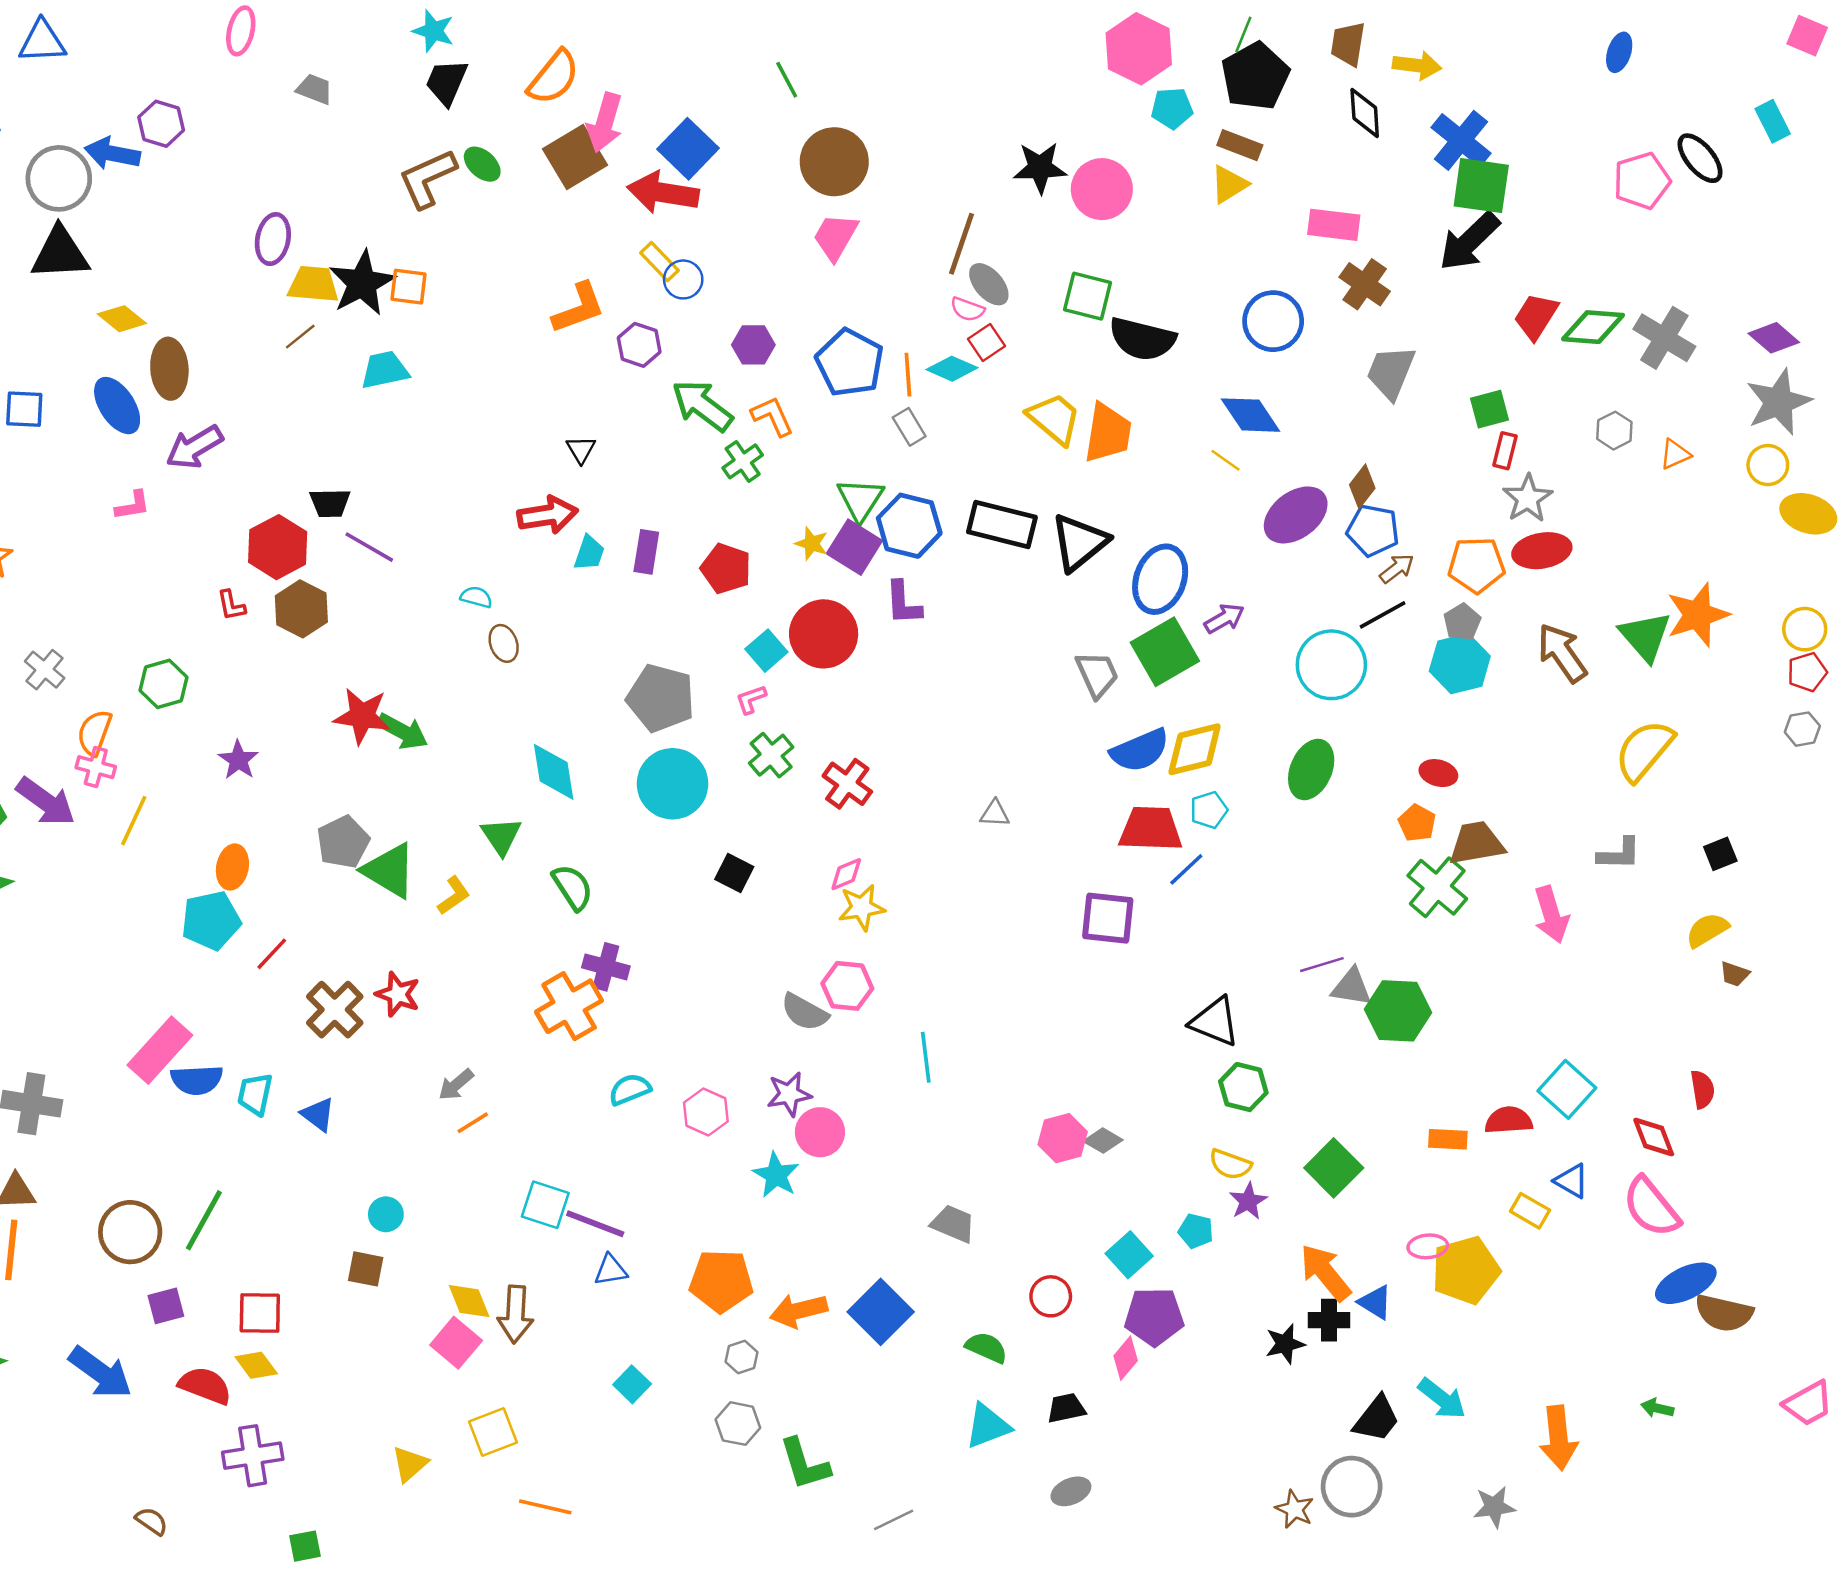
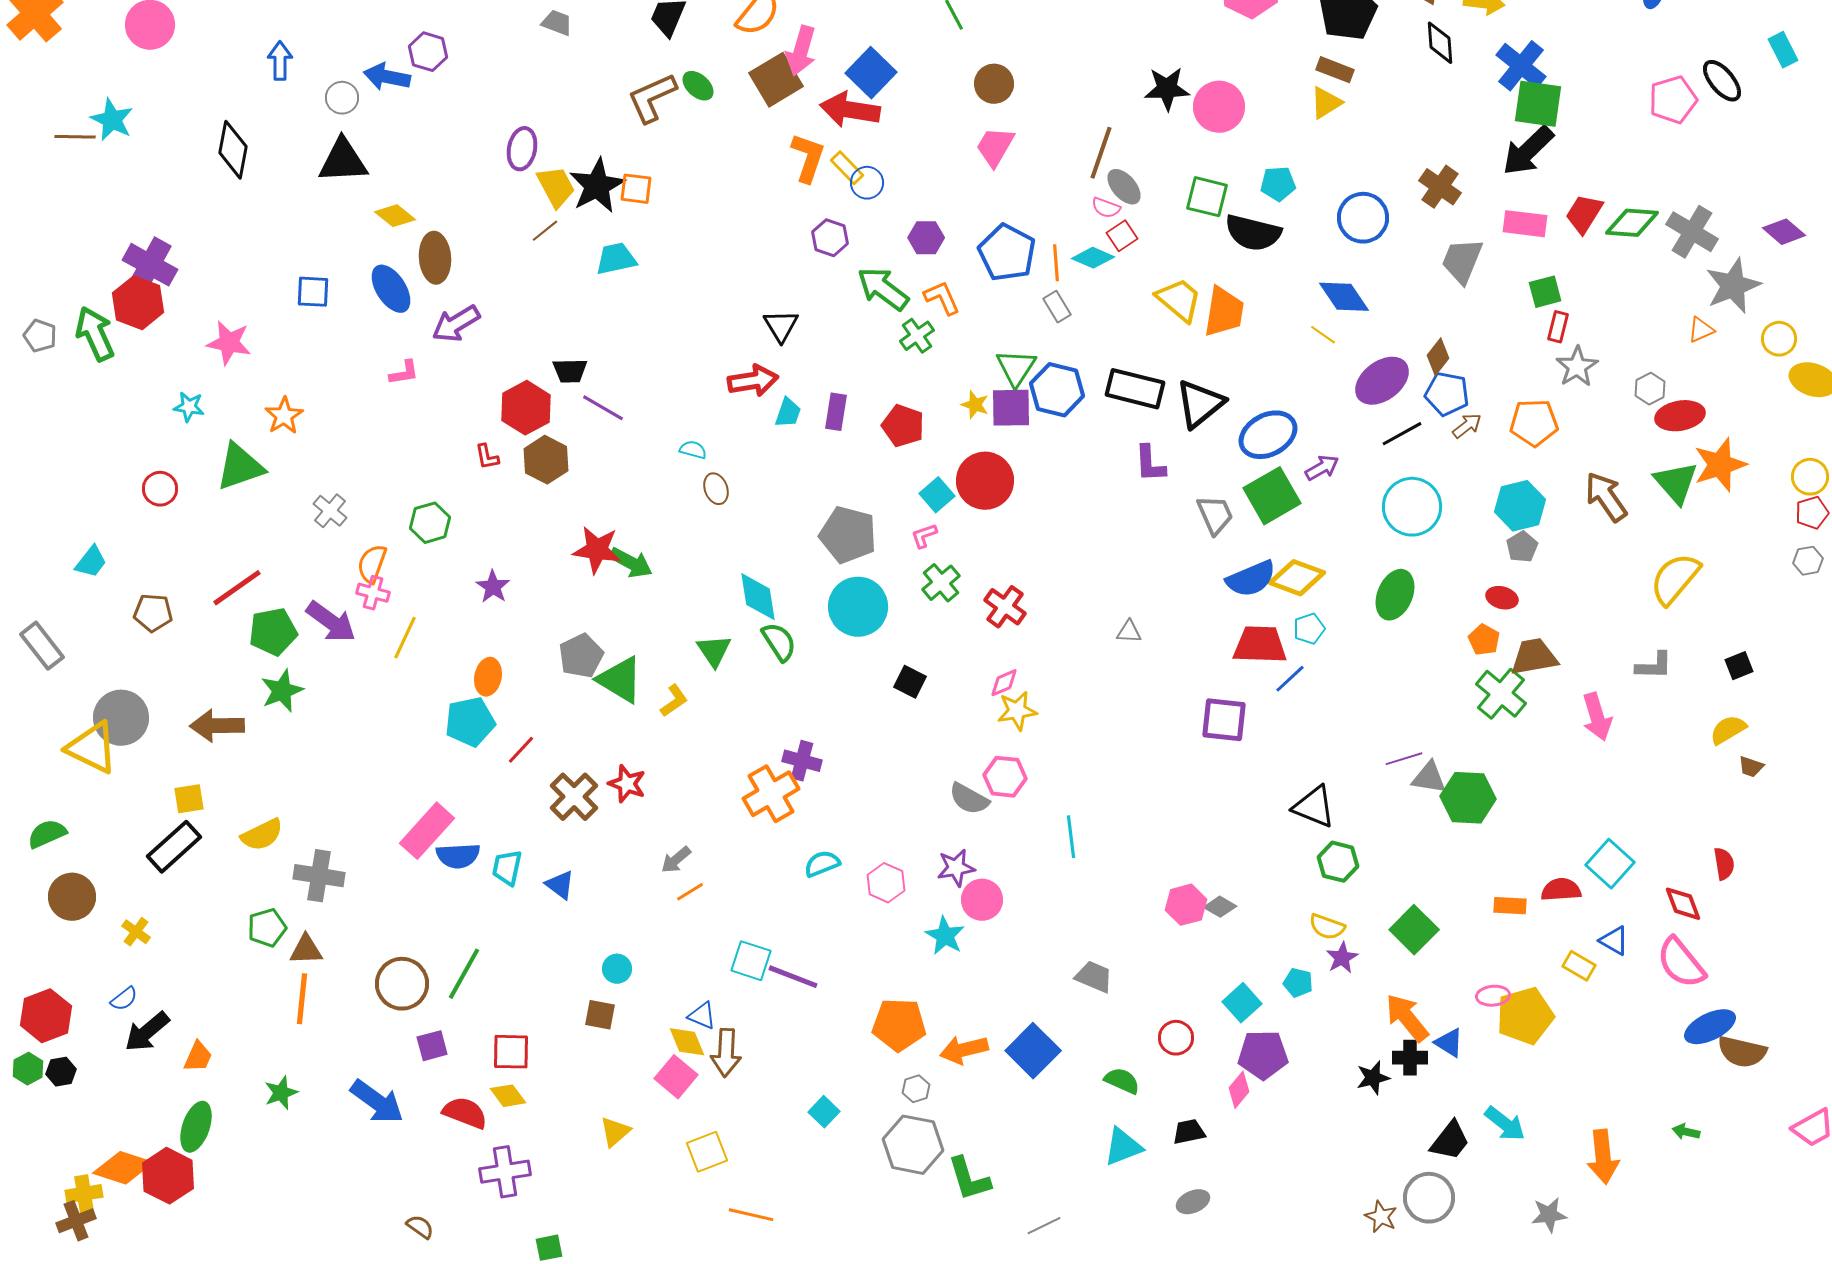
cyan pentagon: (1172, 108) -> (1278, 184), moved
brown circle: (834, 162) -> (994, 84), size x0.7
gray circle: (59, 178) -> (342, 98), size x0.6
pink rectangle: (1334, 225) -> (1525, 224), moved
yellow trapezoid: (313, 284) -> (556, 187), turned 57
orange L-shape: (579, 308) -> (808, 158), moved, turned -51
gray star: (1779, 402) -> (1733, 286), moved
gray hexagon: (1614, 431) -> (1650, 389), moved
black triangle: (581, 450) -> (781, 326), size x1.4
purple square: (854, 547) -> (1011, 408), turned -33
red ellipse: (1542, 551) -> (1680, 416), moved
blue ellipse: (1160, 579) -> (1268, 435), turned 42
purple L-shape: (903, 603) -> (1150, 464), moved
black line: (1383, 615) -> (1402, 434), moved
gray pentagon: (1462, 622) -> (1522, 547), moved
yellow diamond: (1195, 749) -> (1297, 578), turned 34
green semicircle: (573, 887) -> (779, 642), moved
blue triangle: (611, 1270) -> (702, 1016), moved, turned 32
gray hexagon: (738, 1424) -> (913, 1145), size x1.6
yellow triangle: (410, 1464) -> (615, 1132), moved

